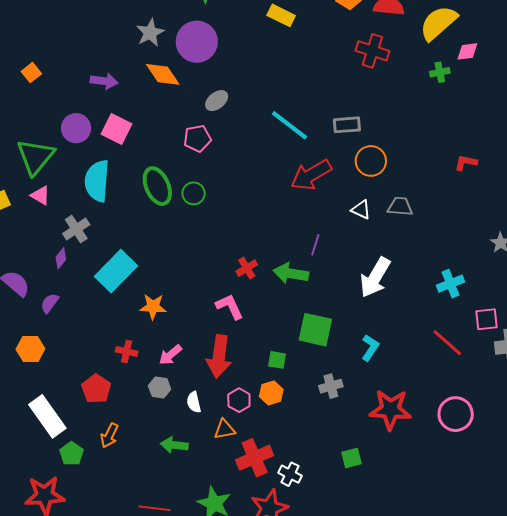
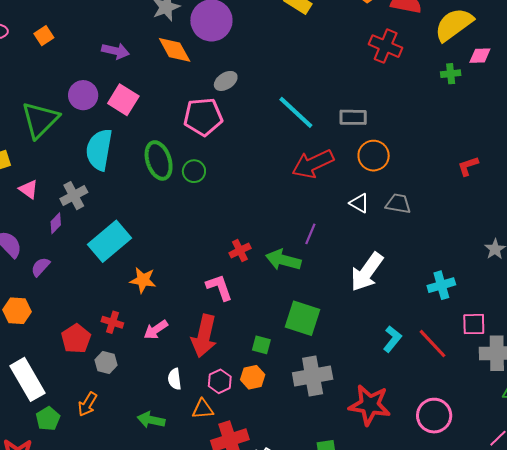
pink pentagon: (197, 138) -> (203, 117), size x1.4
red L-shape: (466, 163) -> (468, 166), turned -35
pink triangle: (40, 195) -> (29, 189), moved
cyan L-shape: (370, 348) -> (392, 339), moved
gray cross: (331, 386) -> (313, 376), size x1.6
gray hexagon: (160, 387) -> (106, 363), moved
red pentagon: (96, 389) -> (76, 339), moved

